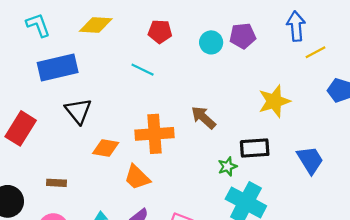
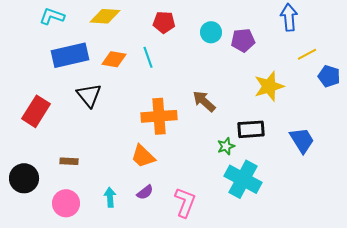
cyan L-shape: (38, 25) -> (52, 16), turned -50
purple pentagon: (243, 36) -> (243, 40), moved
yellow line: (316, 52) -> (307, 54), moved
cyan line: (143, 70) -> (148, 57), turned 45
orange diamond: (106, 148) -> (114, 59), moved

